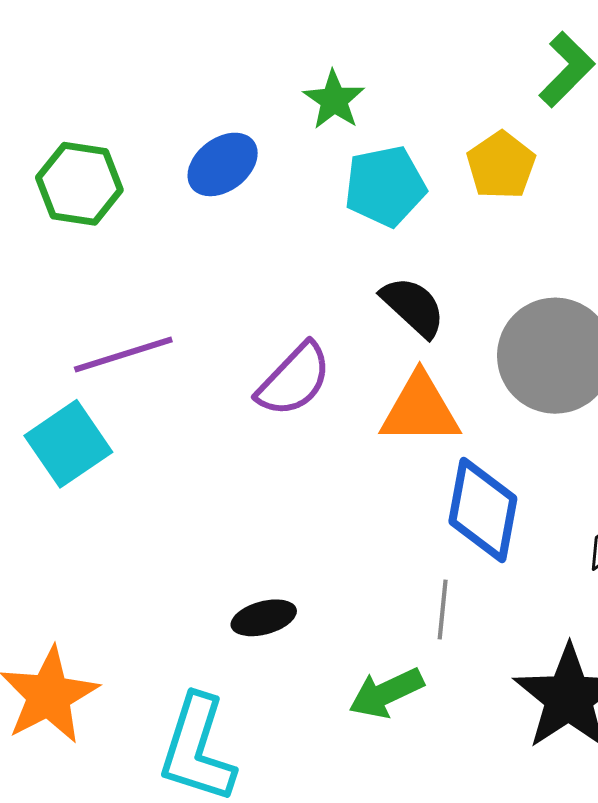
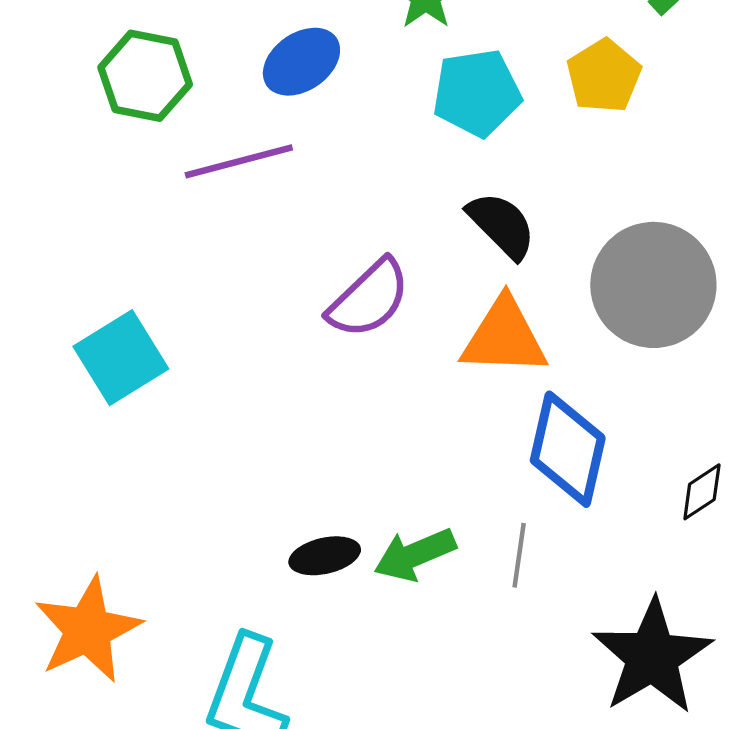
purple line: (123, 354) -> (239, 161), moved
green arrow: (386, 693) -> (415, 555), moved

